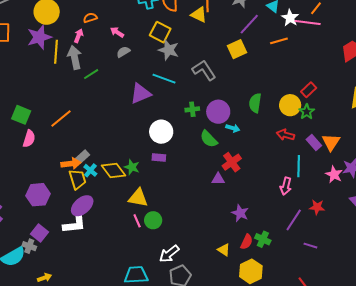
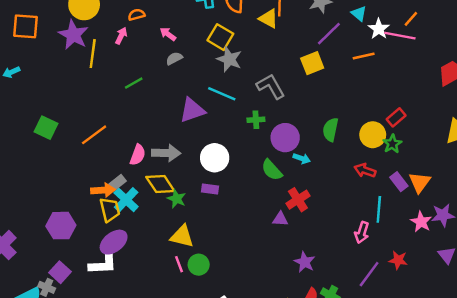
purple star: (39, 37) -> (73, 35), turned -30
gray arrow: (75, 57) -> (166, 153), moved, turned 100
green cross: (192, 109) -> (256, 120), moved
pink semicircle: (29, 139) -> (138, 155), moved
cyan cross: (90, 170) -> (126, 200), size x1.5
yellow diamond: (113, 170) -> (160, 184), moved

